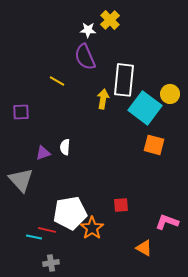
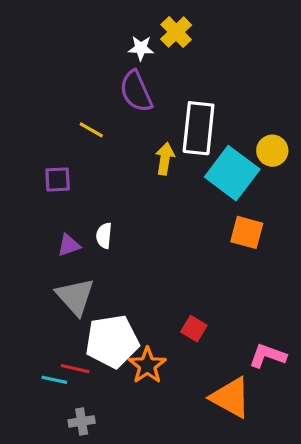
purple square: (21, 112) -> (58, 179), moved
gray triangle: (21, 180) -> (75, 296), moved
red square: (121, 205) -> (194, 329), turned 35
orange triangle: (144, 248) -> (231, 397), size x1.6

